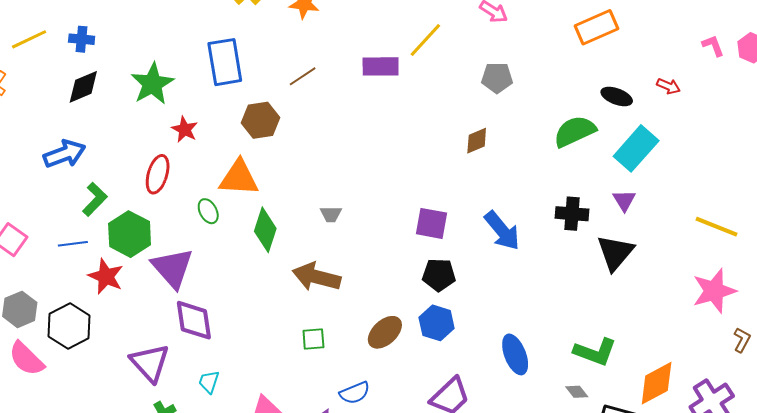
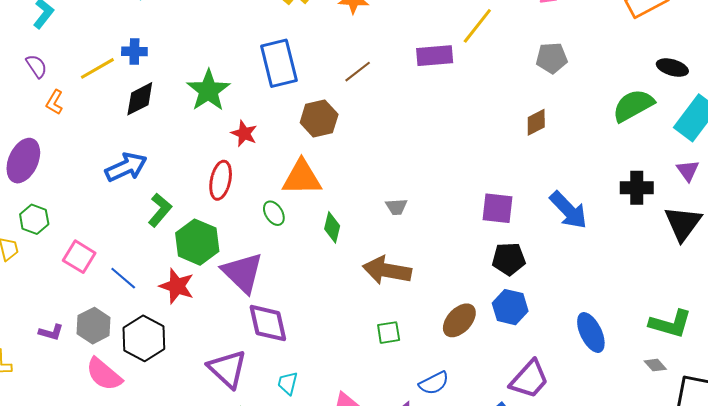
yellow line: (29, 39) -> (97, 68), moved
green diamond: (265, 230) -> (332, 227), size x0.7
blue line: (73, 244) -> (123, 278), moved, turned 52

